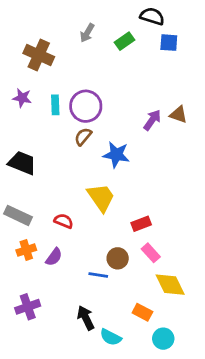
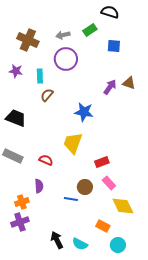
gray arrow: (87, 33) -> (63, 35), moved, turned 48
blue square: (169, 43) -> (114, 46), moved
purple circle: (86, 106) -> (66, 59), moved
brown semicircle: (83, 137) -> (47, 95), moved
yellow trapezoid: (101, 197) -> (73, 143), turned -125
orange cross: (26, 250) -> (22, 202), moved
purple semicircle: (54, 257) -> (39, 186), turned -40
black arrow: (86, 318) -> (57, 240), moved

